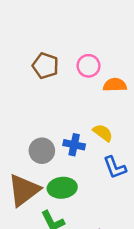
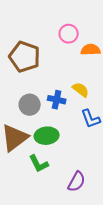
brown pentagon: (45, 66) -> (25, 57), moved, size x1.4

